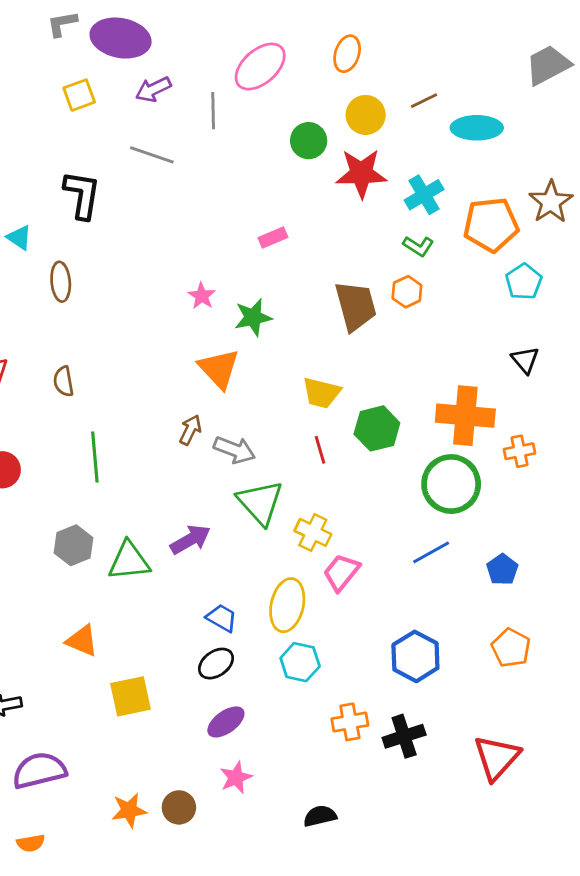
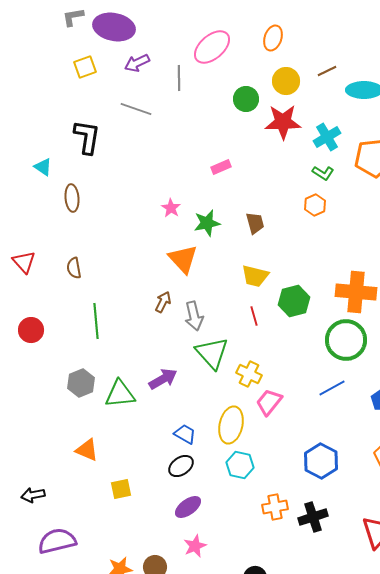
brown trapezoid: (356, 306) -> (255, 223), moved, size x0.6
gray arrow: (235, 450) -> (194, 316), turned 56
yellow square: (130, 696) -> (121, 489), size x0.7

